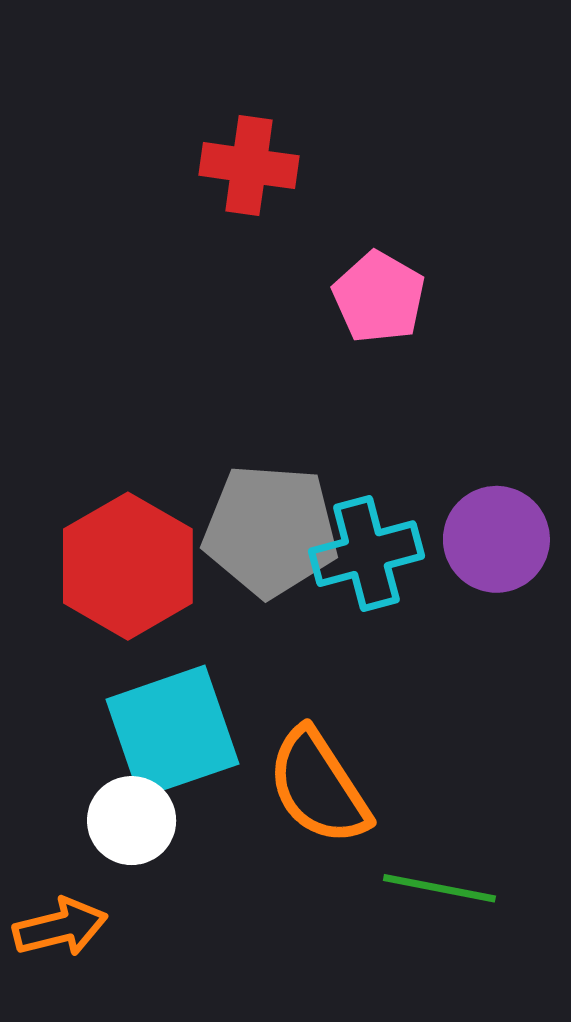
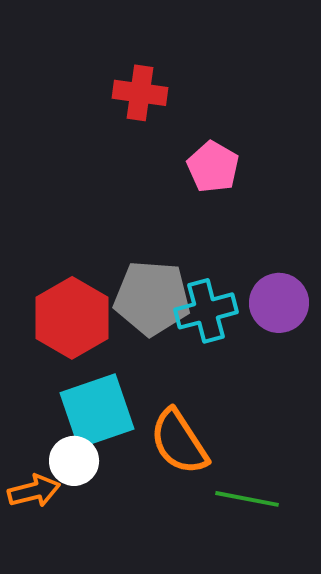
orange arrow: (60, 927) -> (34, 491), moved

